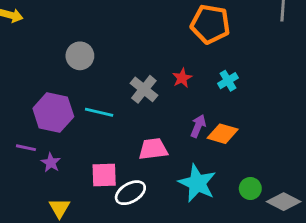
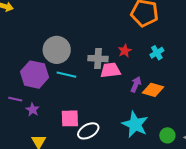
gray circle: (80, 56) -> (57, 50), moved, size x1.4
gray cross: (144, 89) -> (98, 59), turned -36
pink trapezoid: (153, 149) -> (110, 70), moved
green circle: (250, 188) -> (167, 135), moved

